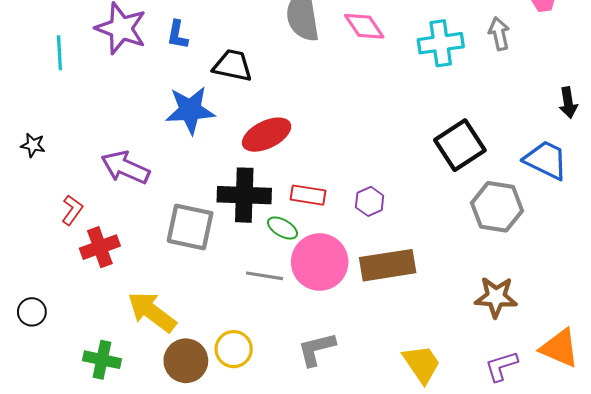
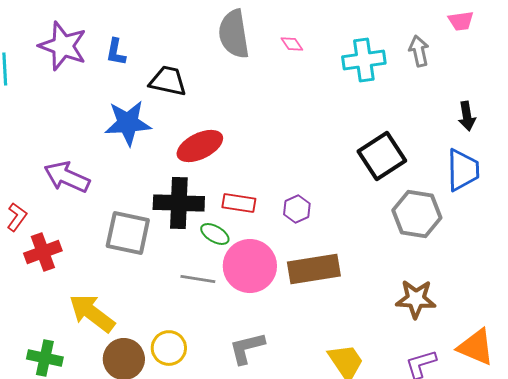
pink diamond: (364, 26) -> (292, 44), size x0.6
black arrow: (568, 103) -> (467, 116), moved
blue trapezoid: (546, 160) -> (463, 170), turned 63

